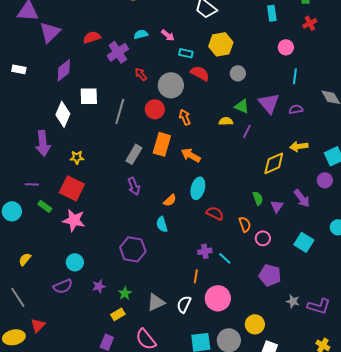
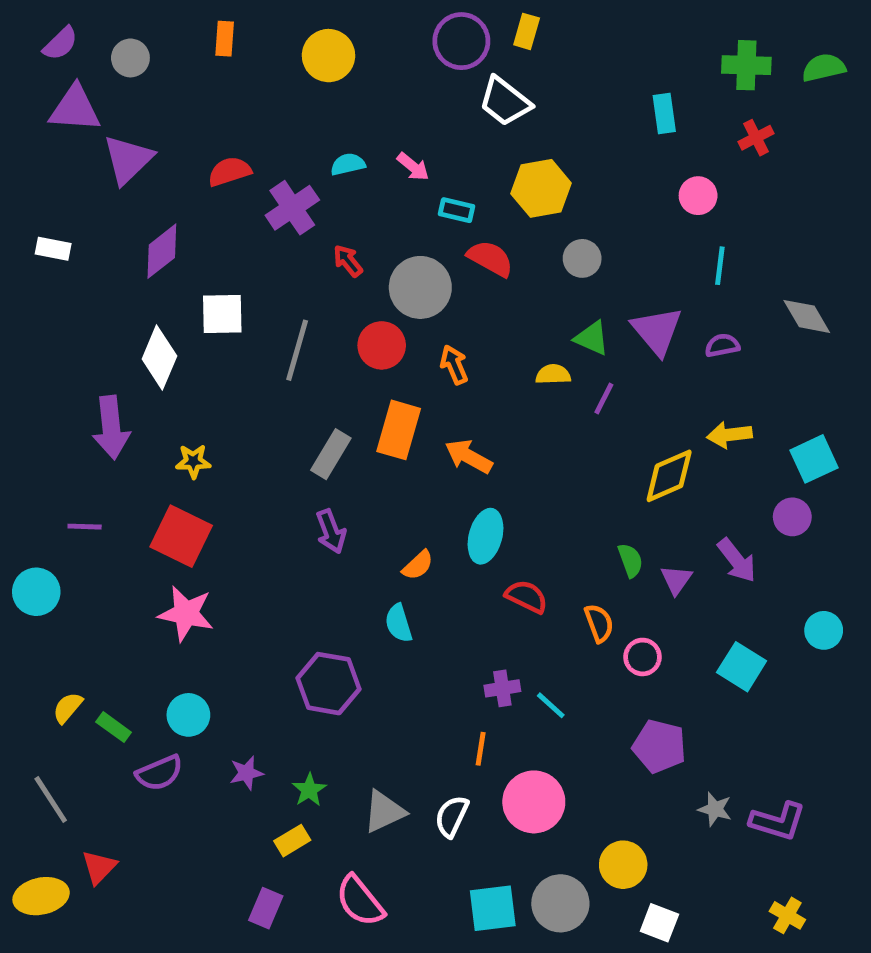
green rectangle: (45, 206) -> (114, 727), moved

